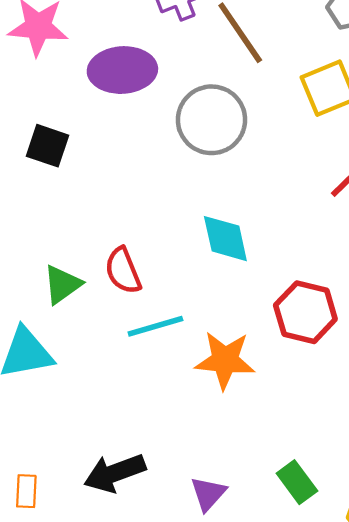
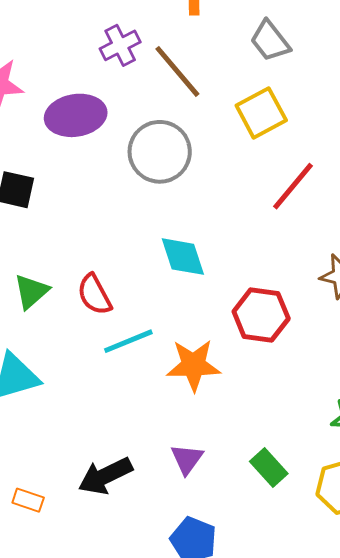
green triangle: (62, 284) -> (31, 292), moved
orange rectangle: (26, 491) -> (28, 500), turned -68
purple triangle: (208, 494) -> (187, 459), moved

